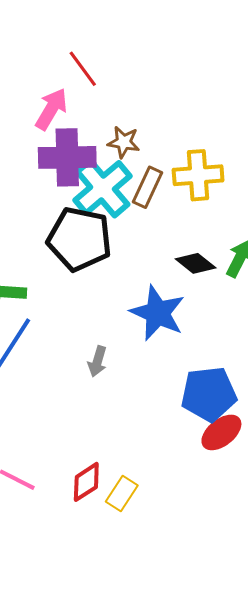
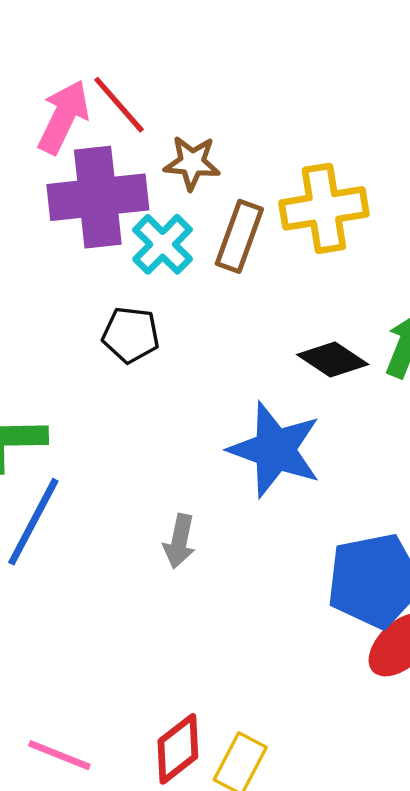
red line: (83, 69) -> (119, 105), moved
cyan cross: (102, 188) -> (163, 244), size x0.6
black pentagon: (80, 239) -> (131, 335), size x0.5

